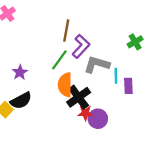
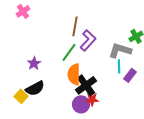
gray L-shape: (97, 64) -> (120, 50), moved
purple rectangle: (128, 86) -> (130, 75), turned 40
purple circle: (98, 119) -> (81, 104), moved

